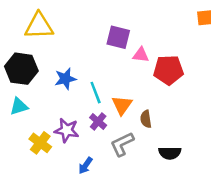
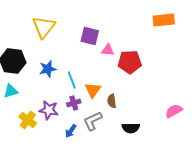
yellow triangle: (39, 26) -> (44, 27), moved, turned -50
purple cross: (98, 121) -> (74, 103), turned 32
blue arrow: (86, 166) -> (71, 131), moved

